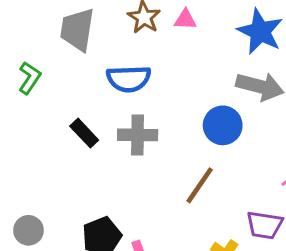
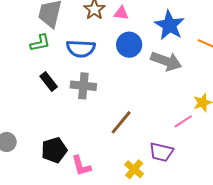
green L-shape: (30, 78) -> (40, 43), moved, turned 40
blue circle: (223, 125) -> (129, 45), moved

